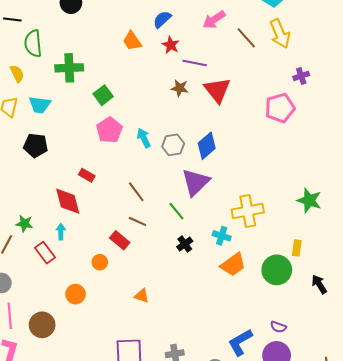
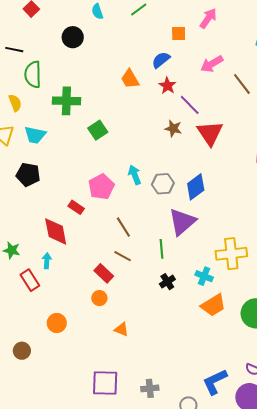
purple line: (195, 63) -> (190, 105), turned 30
pink pentagon: (109, 130) -> (101, 187), moved
green line: (176, 211) -> (161, 249), turned 30
orange circle: (100, 262) -> (99, 298), moved
brown circle: (42, 325) -> (22, 351), size x0.7

